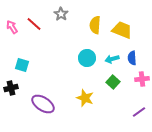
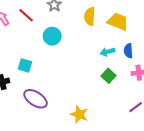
cyan circle: (87, 58) -> (52, 36), moved
cyan square: (22, 65) -> (25, 65), moved
yellow star: (85, 98) -> (79, 114), moved

